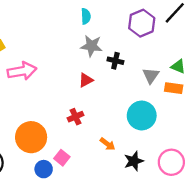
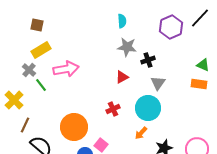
black cross: (115, 61) -> (148, 60), turned -32
gray triangle: (151, 76) -> (158, 83), moved
cyan circle: (142, 115) -> (148, 108), moved
orange arrow: (107, 144) -> (141, 133), turned 96

